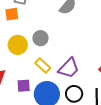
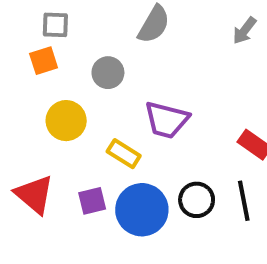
gray circle: (40, 38) -> (108, 73), moved
purple trapezoid: (69, 68) -> (167, 120), moved, turned 70

